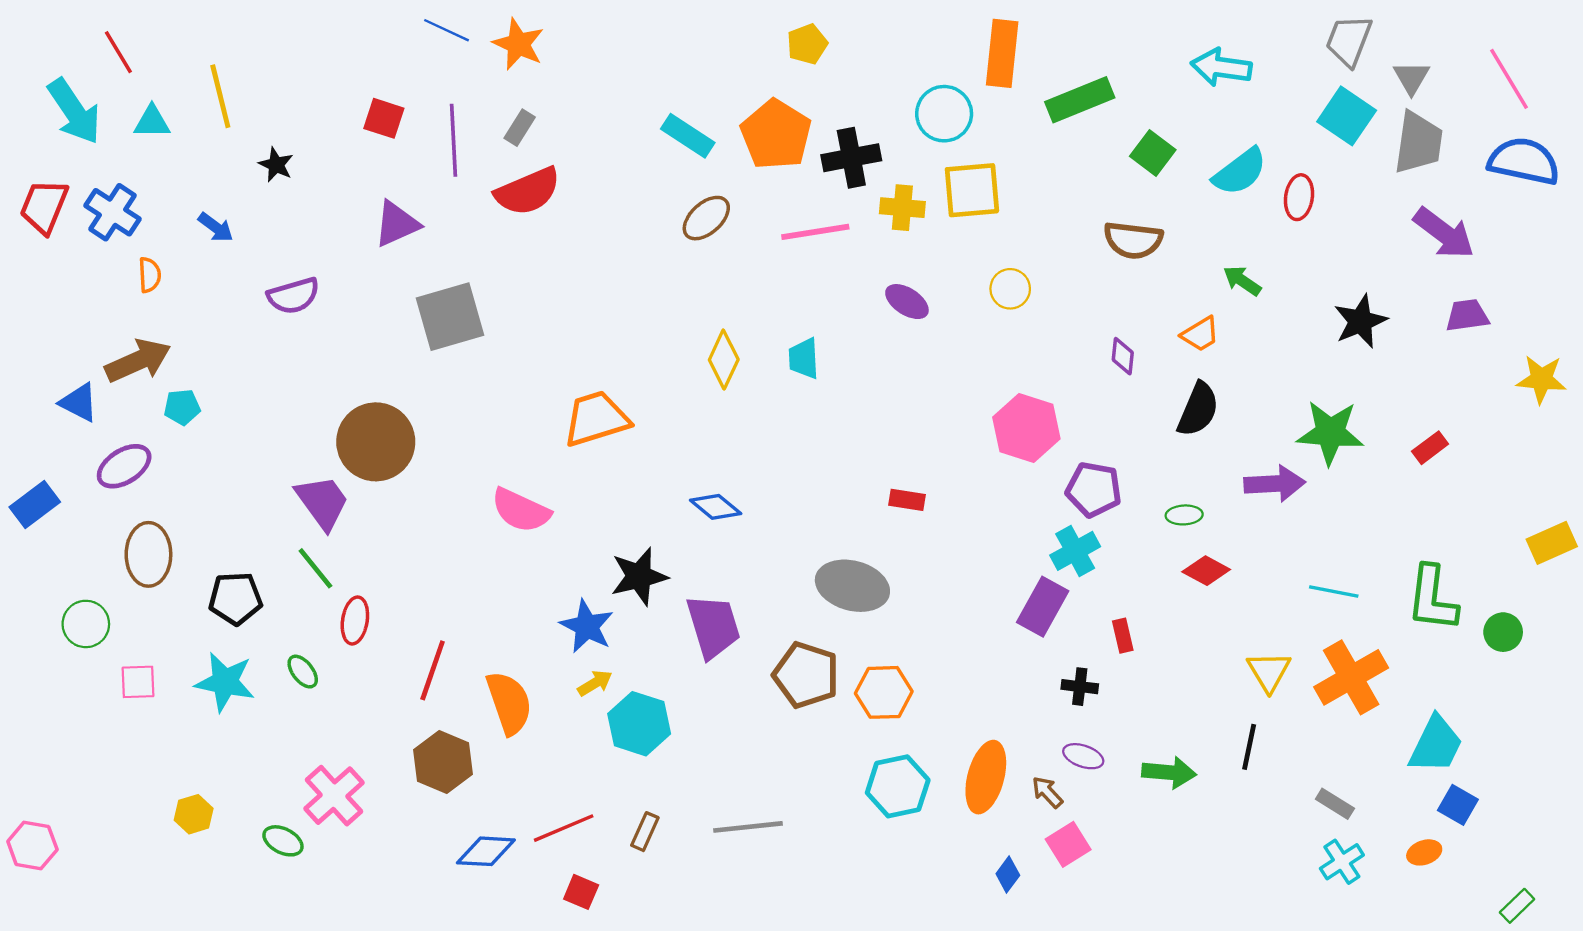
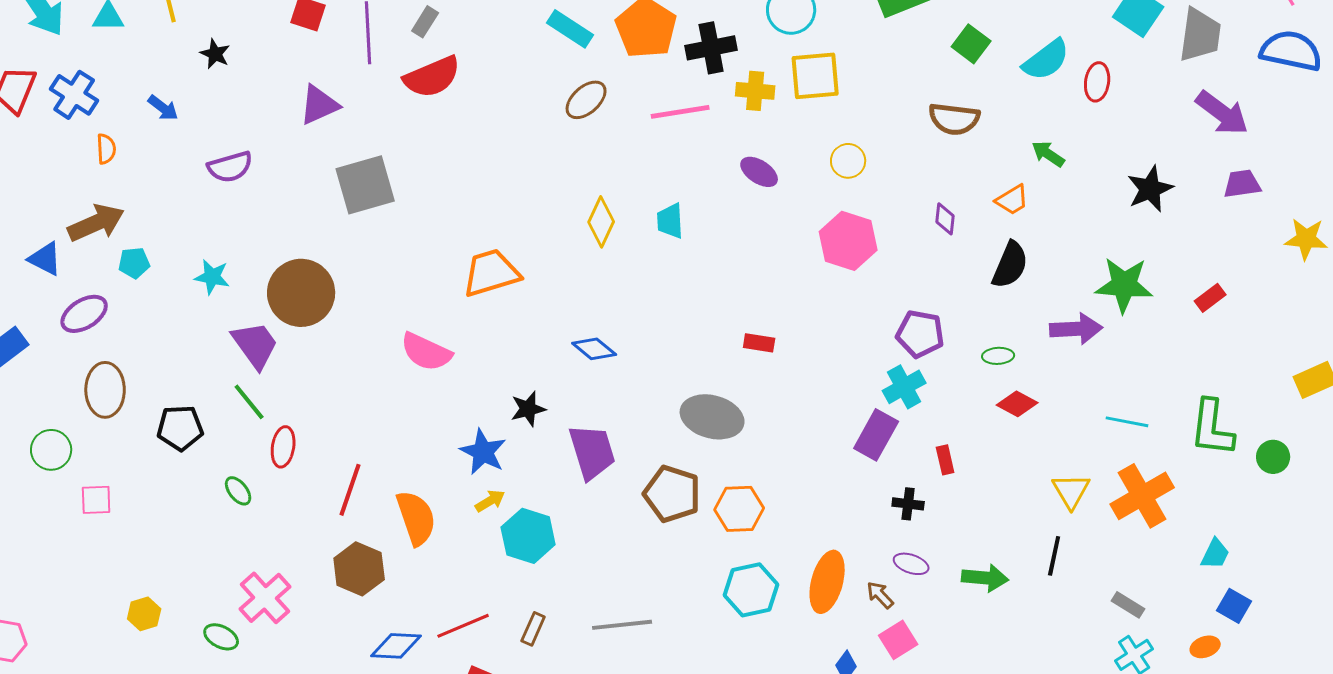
pink hexagon: (1026, 428) -> (848, 241), moved
black star: (639, 576) -> (528, 409), size x0.7
cyan star: (225, 682) -> (212, 277), moved, size x0.7
cyan trapezoid: (1436, 745) -> (1215, 554), size x0.6

